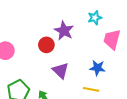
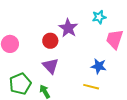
purple triangle: (61, 71) -> (51, 66), moved

